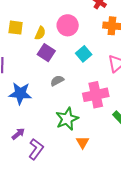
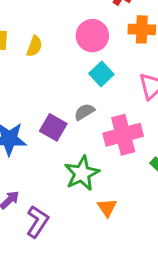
pink circle: (68, 25) -> (92, 36), moved
purple square: (46, 53) -> (53, 127), moved
gray semicircle: (57, 81) -> (84, 112), moved

